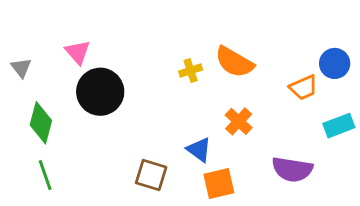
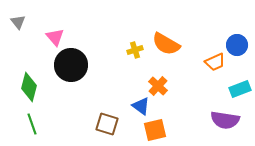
gray triangle: (21, 68) -> (18, 22), moved
orange cross: (239, 121) -> (158, 86), moved
purple semicircle: (292, 169) -> (225, 120), moved

